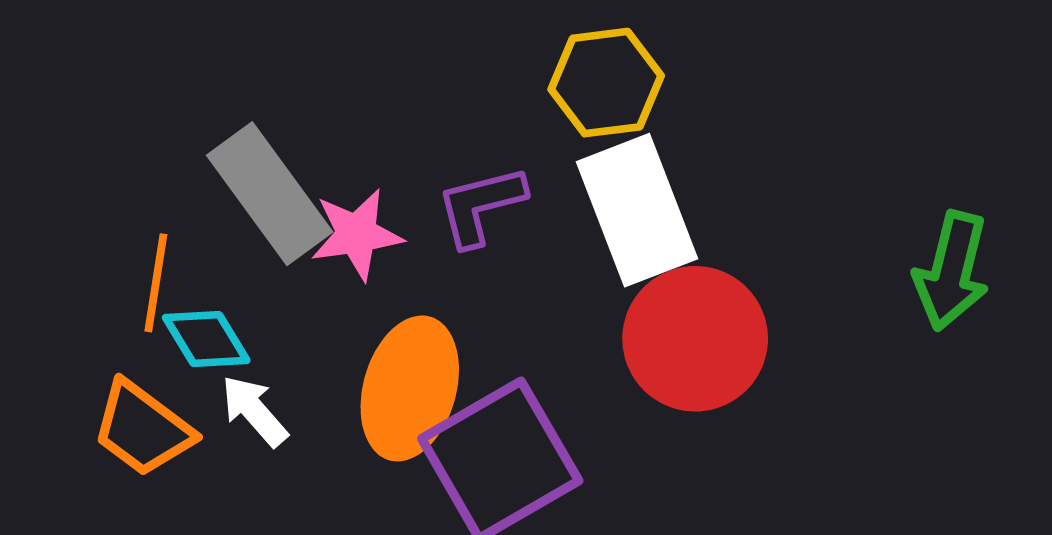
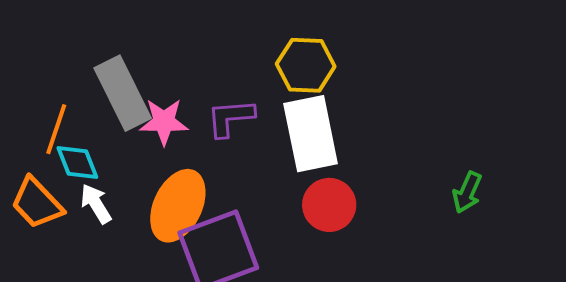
green arrow: (952, 271) -> (467, 192), size x0.7
red circle: (695, 339) -> (329, 205), size x0.7

